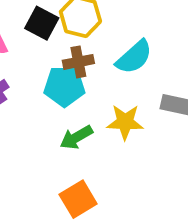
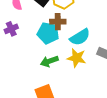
cyan semicircle: (134, 57) -> (80, 37), moved

